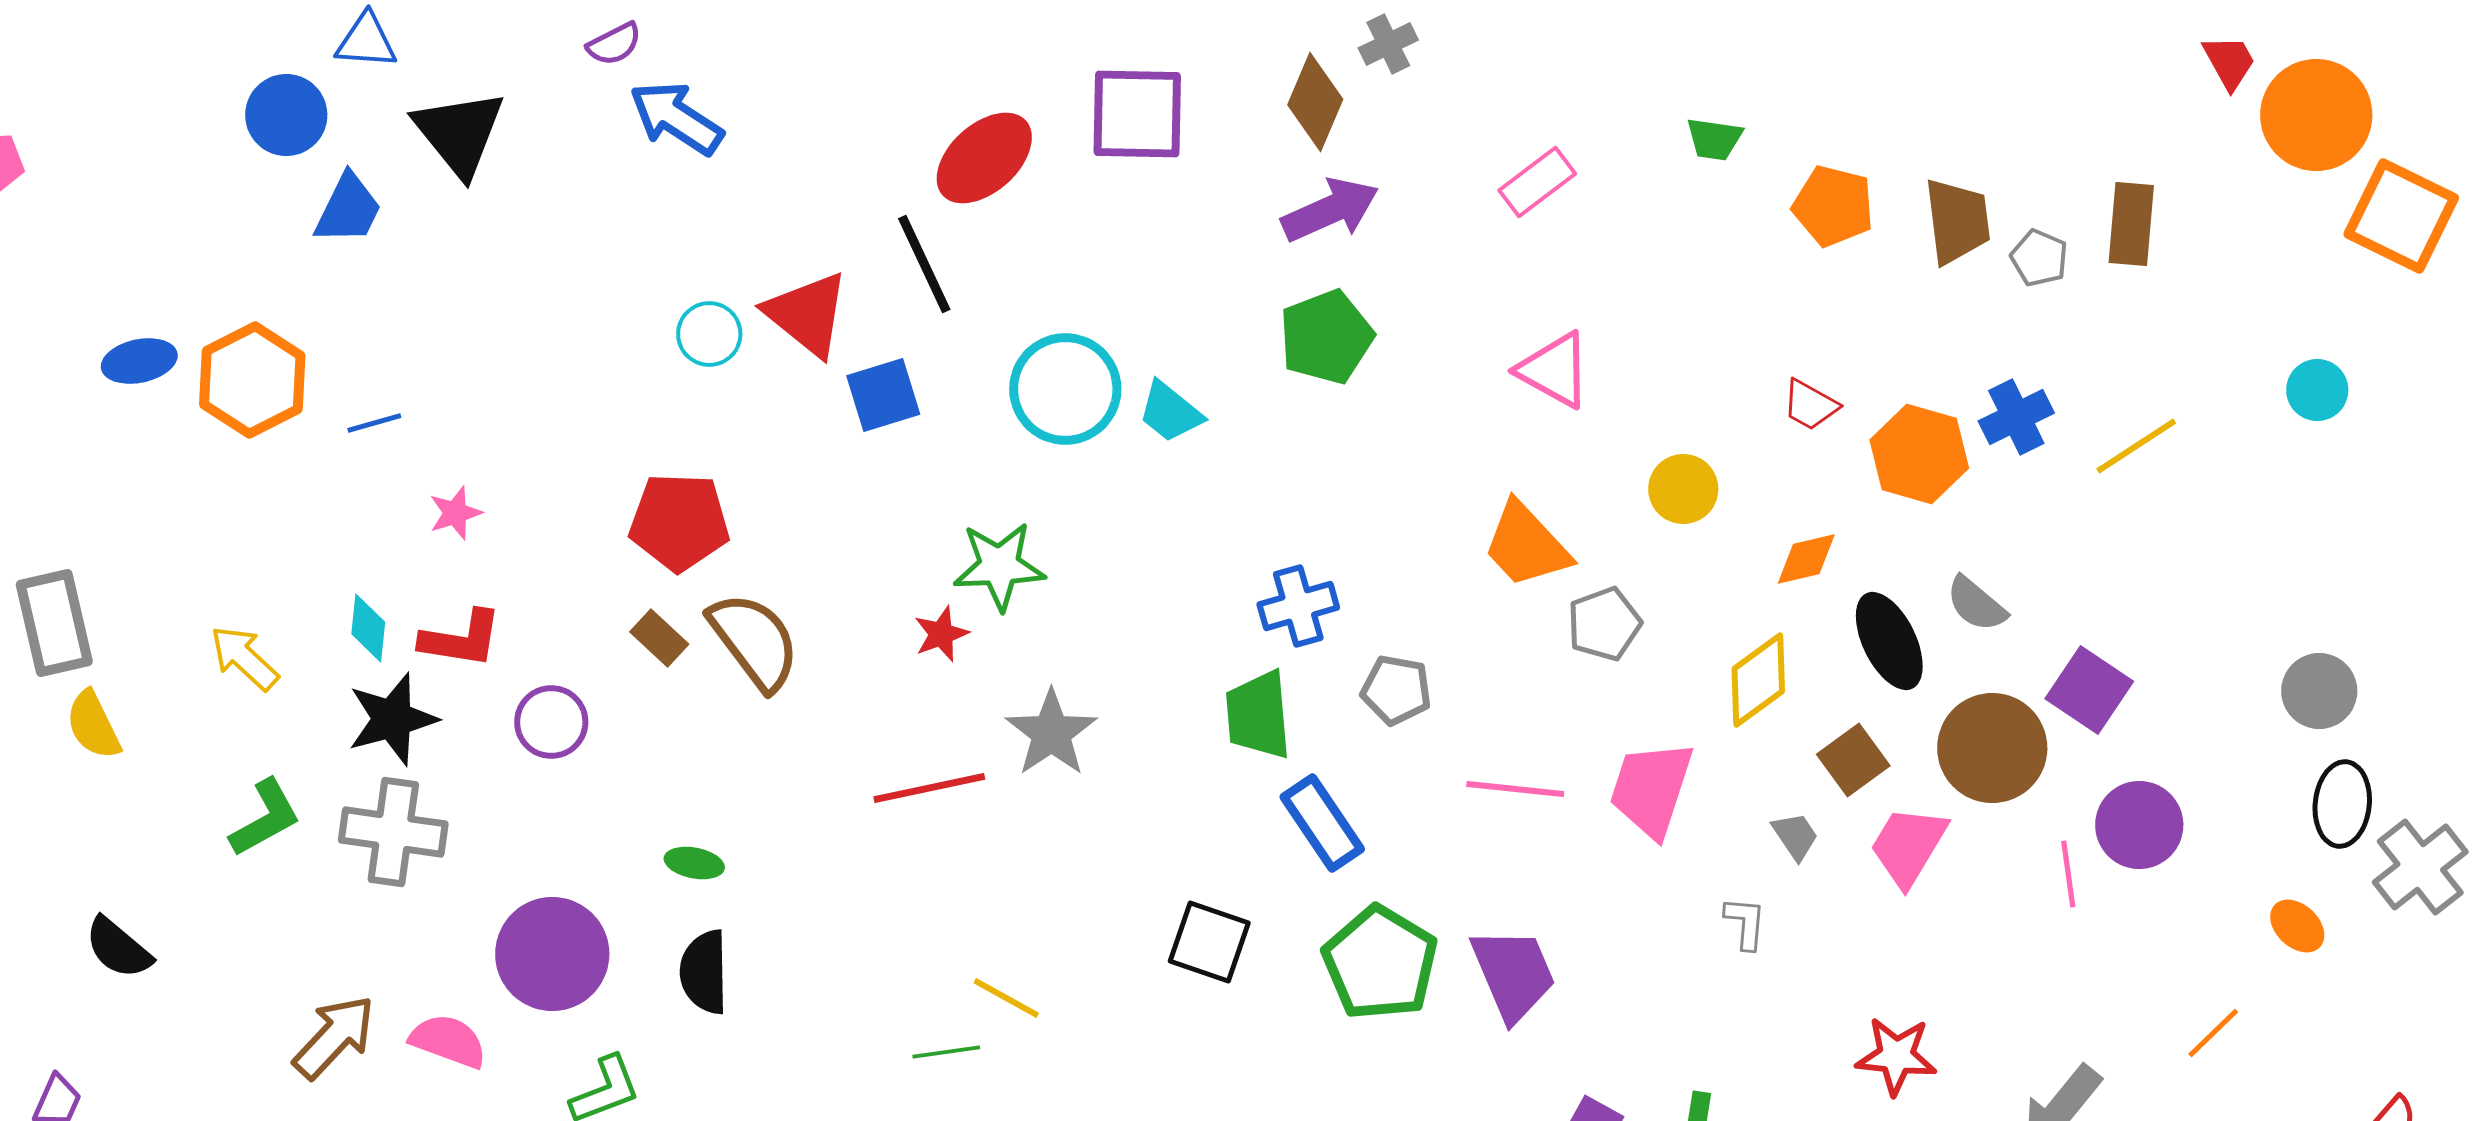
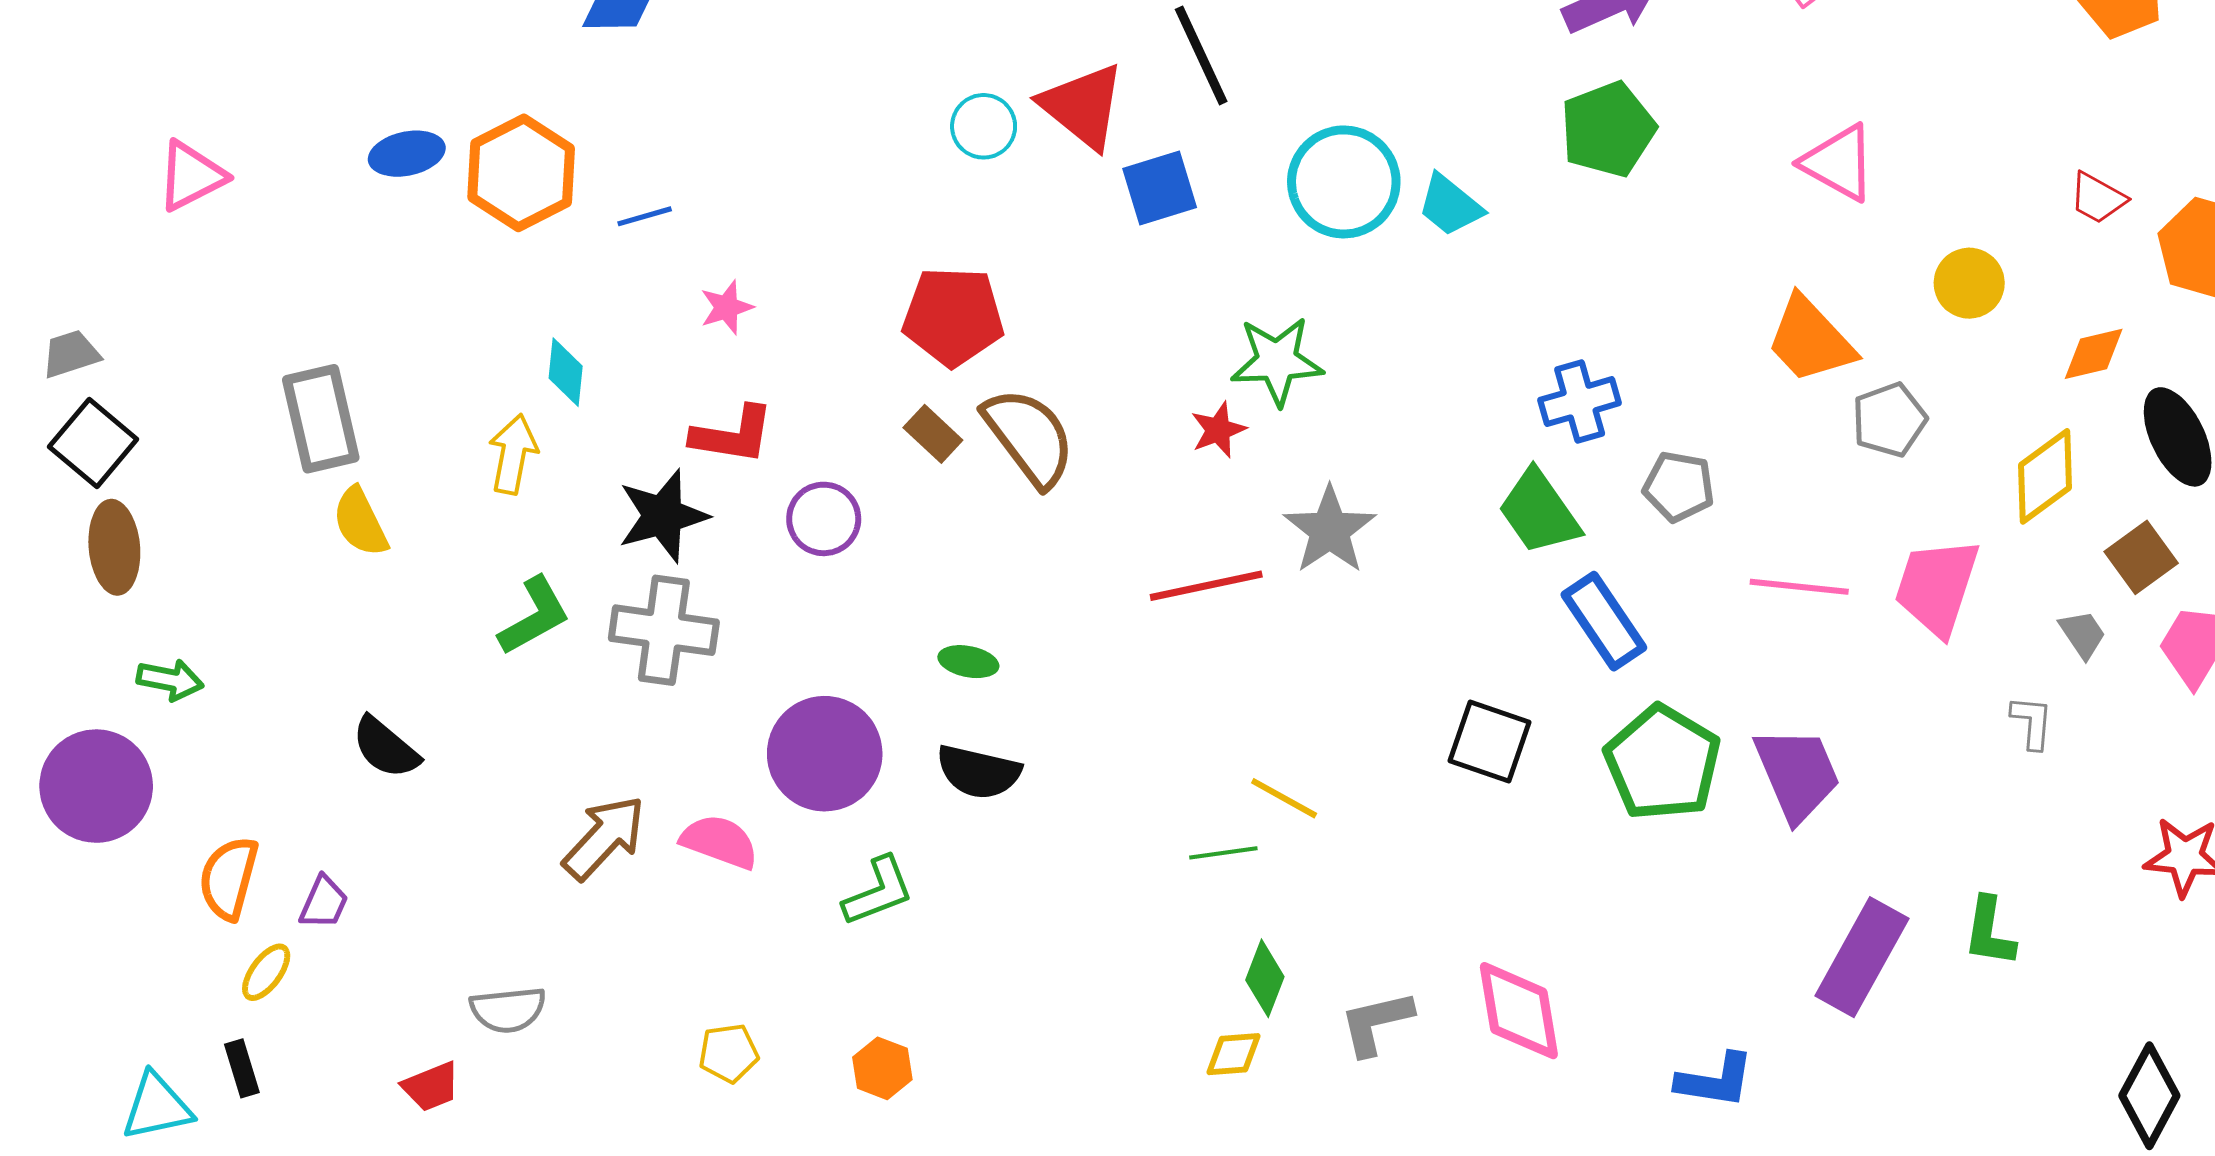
cyan diamond: (368, 628) -> (566, 372), moved
yellow arrow: (244, 658) -> (513, 454), turned 58
green trapezoid: (1258, 715) -> (1539, 512), turned -30
black semicircle: (704, 972) -> (979, 772), turned -76

